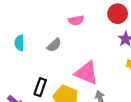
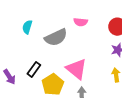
gray semicircle: (54, 45) -> (56, 37), size x1.6

